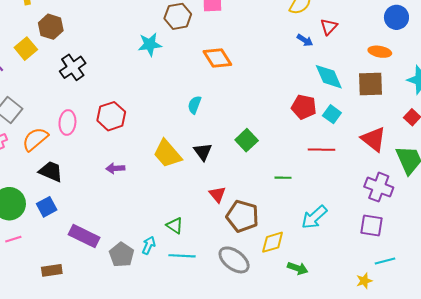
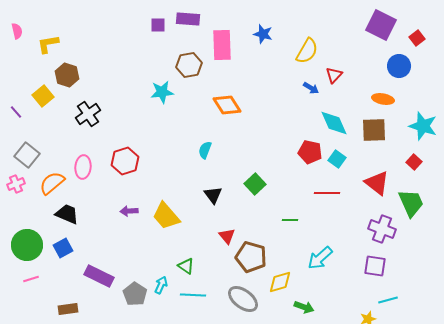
yellow trapezoid: (167, 154) -> (166, 216), moved

